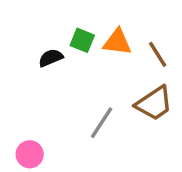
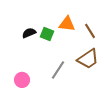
green square: (82, 40) -> (47, 34), moved
pink circle: (30, 154) -> (22, 80), moved

